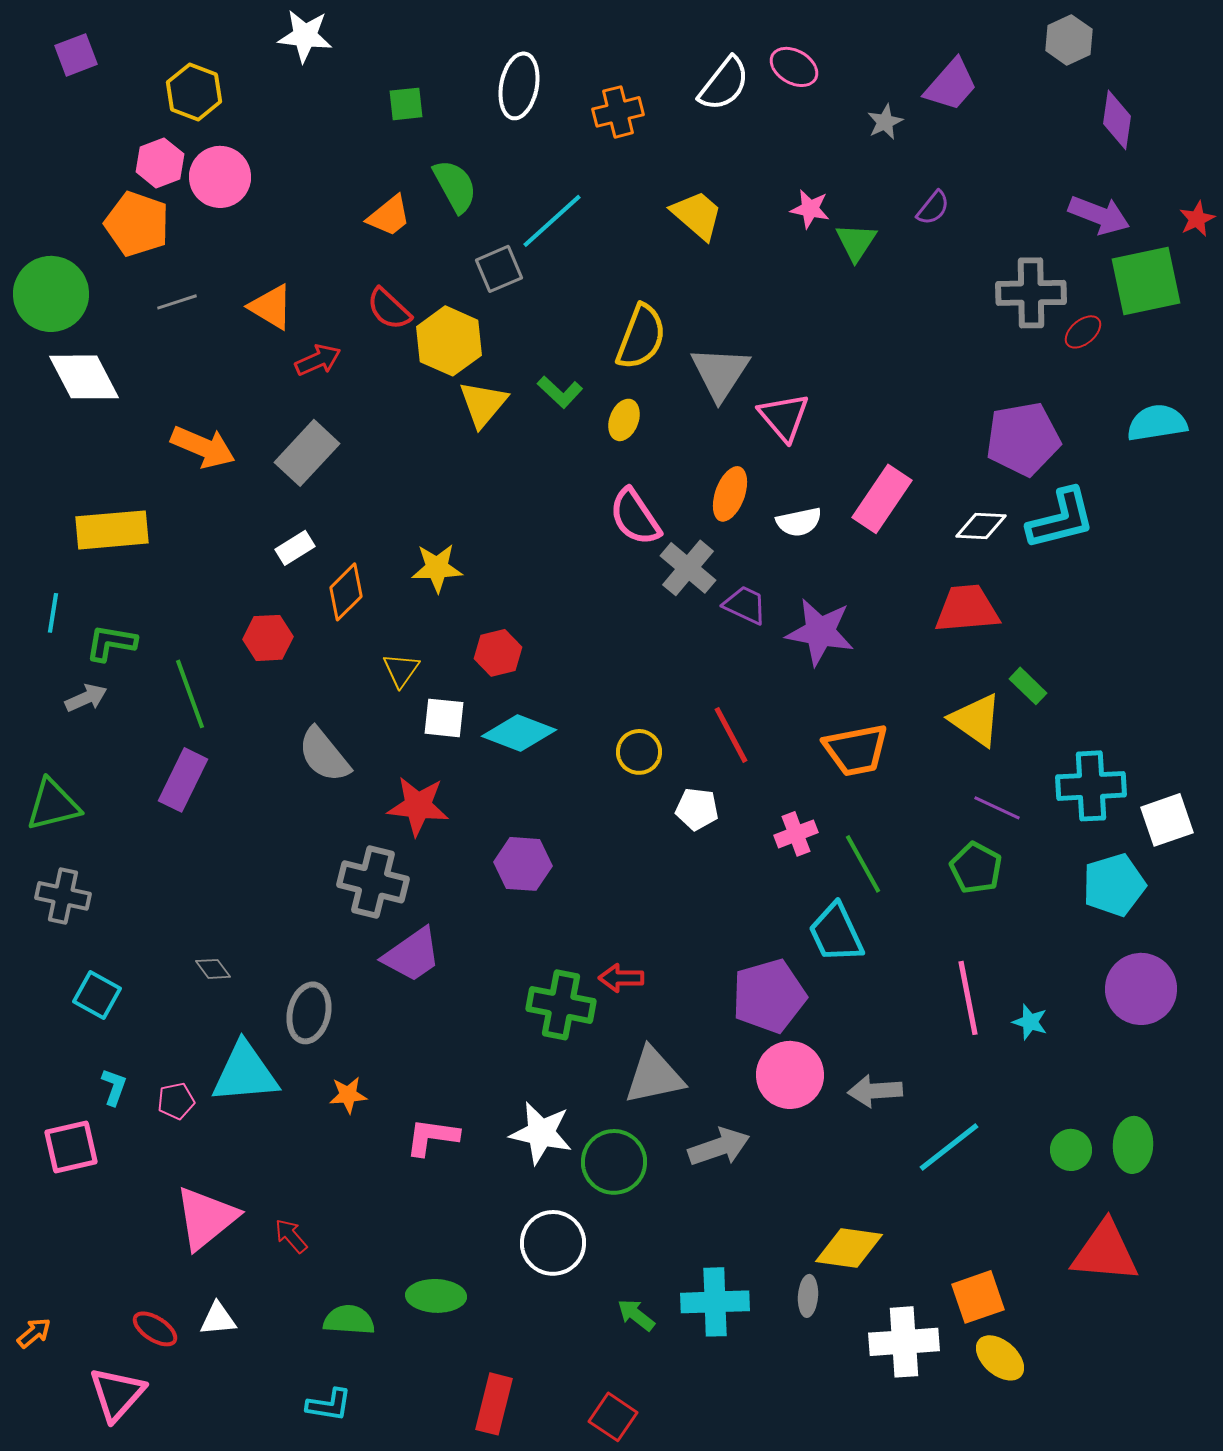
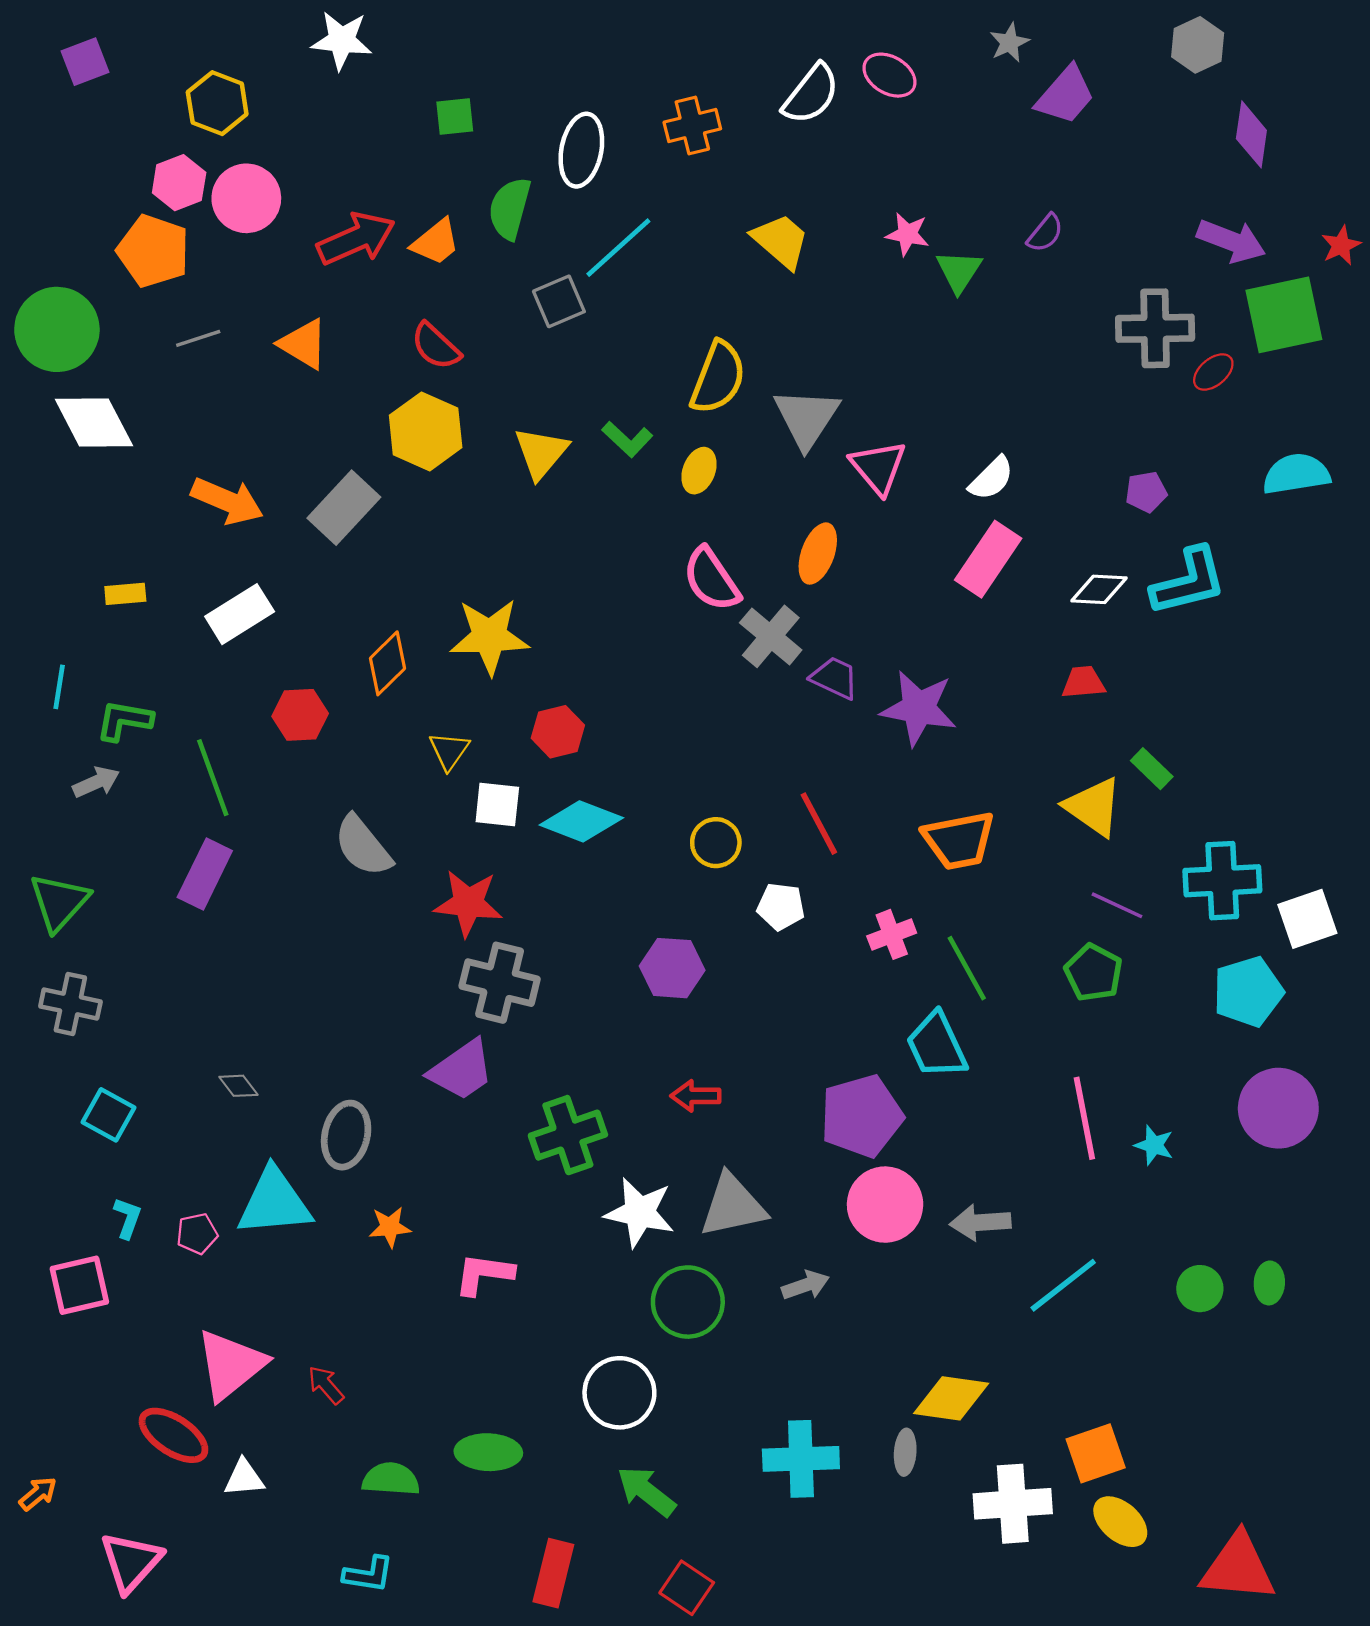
white ellipse: (519, 86) -> (581, 150), moved
gray star: (885, 122) -> (1009, 43), moved
green semicircle: (455, 186) -> (510, 208), turned -136
yellow hexagon: (449, 341) -> (426, 431), moved
red arrow: (318, 360) -> (356, 239), moved, size x1.5
purple pentagon: (1023, 439) -> (1146, 492), size x0.5
white semicircle: (799, 522) -> (991, 478), moved, turned -33
yellow rectangle: (112, 530) -> (125, 594), size x0.5
white rectangle: (295, 548) -> (240, 614), moved, size x1.5
yellow star: (437, 568) -> (489, 636), size x1.4
red trapezoid: (967, 609) -> (1083, 682), size x0.6
green triangle: (53, 805) -> (59, 902), turned -34
purple hexagon: (523, 864) -> (672, 968), moved
gray cross: (373, 882) -> (500, 983), moved
green cross: (561, 1005) -> (568, 1135), moved, turned -30
white star: (541, 1133) -> (640, 1212), moved
green ellipse: (1133, 1145) -> (1269, 1283), size x0.7
gray arrow: (719, 1147) -> (805, 1285), size x0.7
red triangle: (1105, 1252) -> (1238, 1568), moved
green arrow: (636, 1315) -> (646, 1491), moved, size x1.4
red ellipse: (155, 1329) -> (173, 1435), moved, size x1.4

